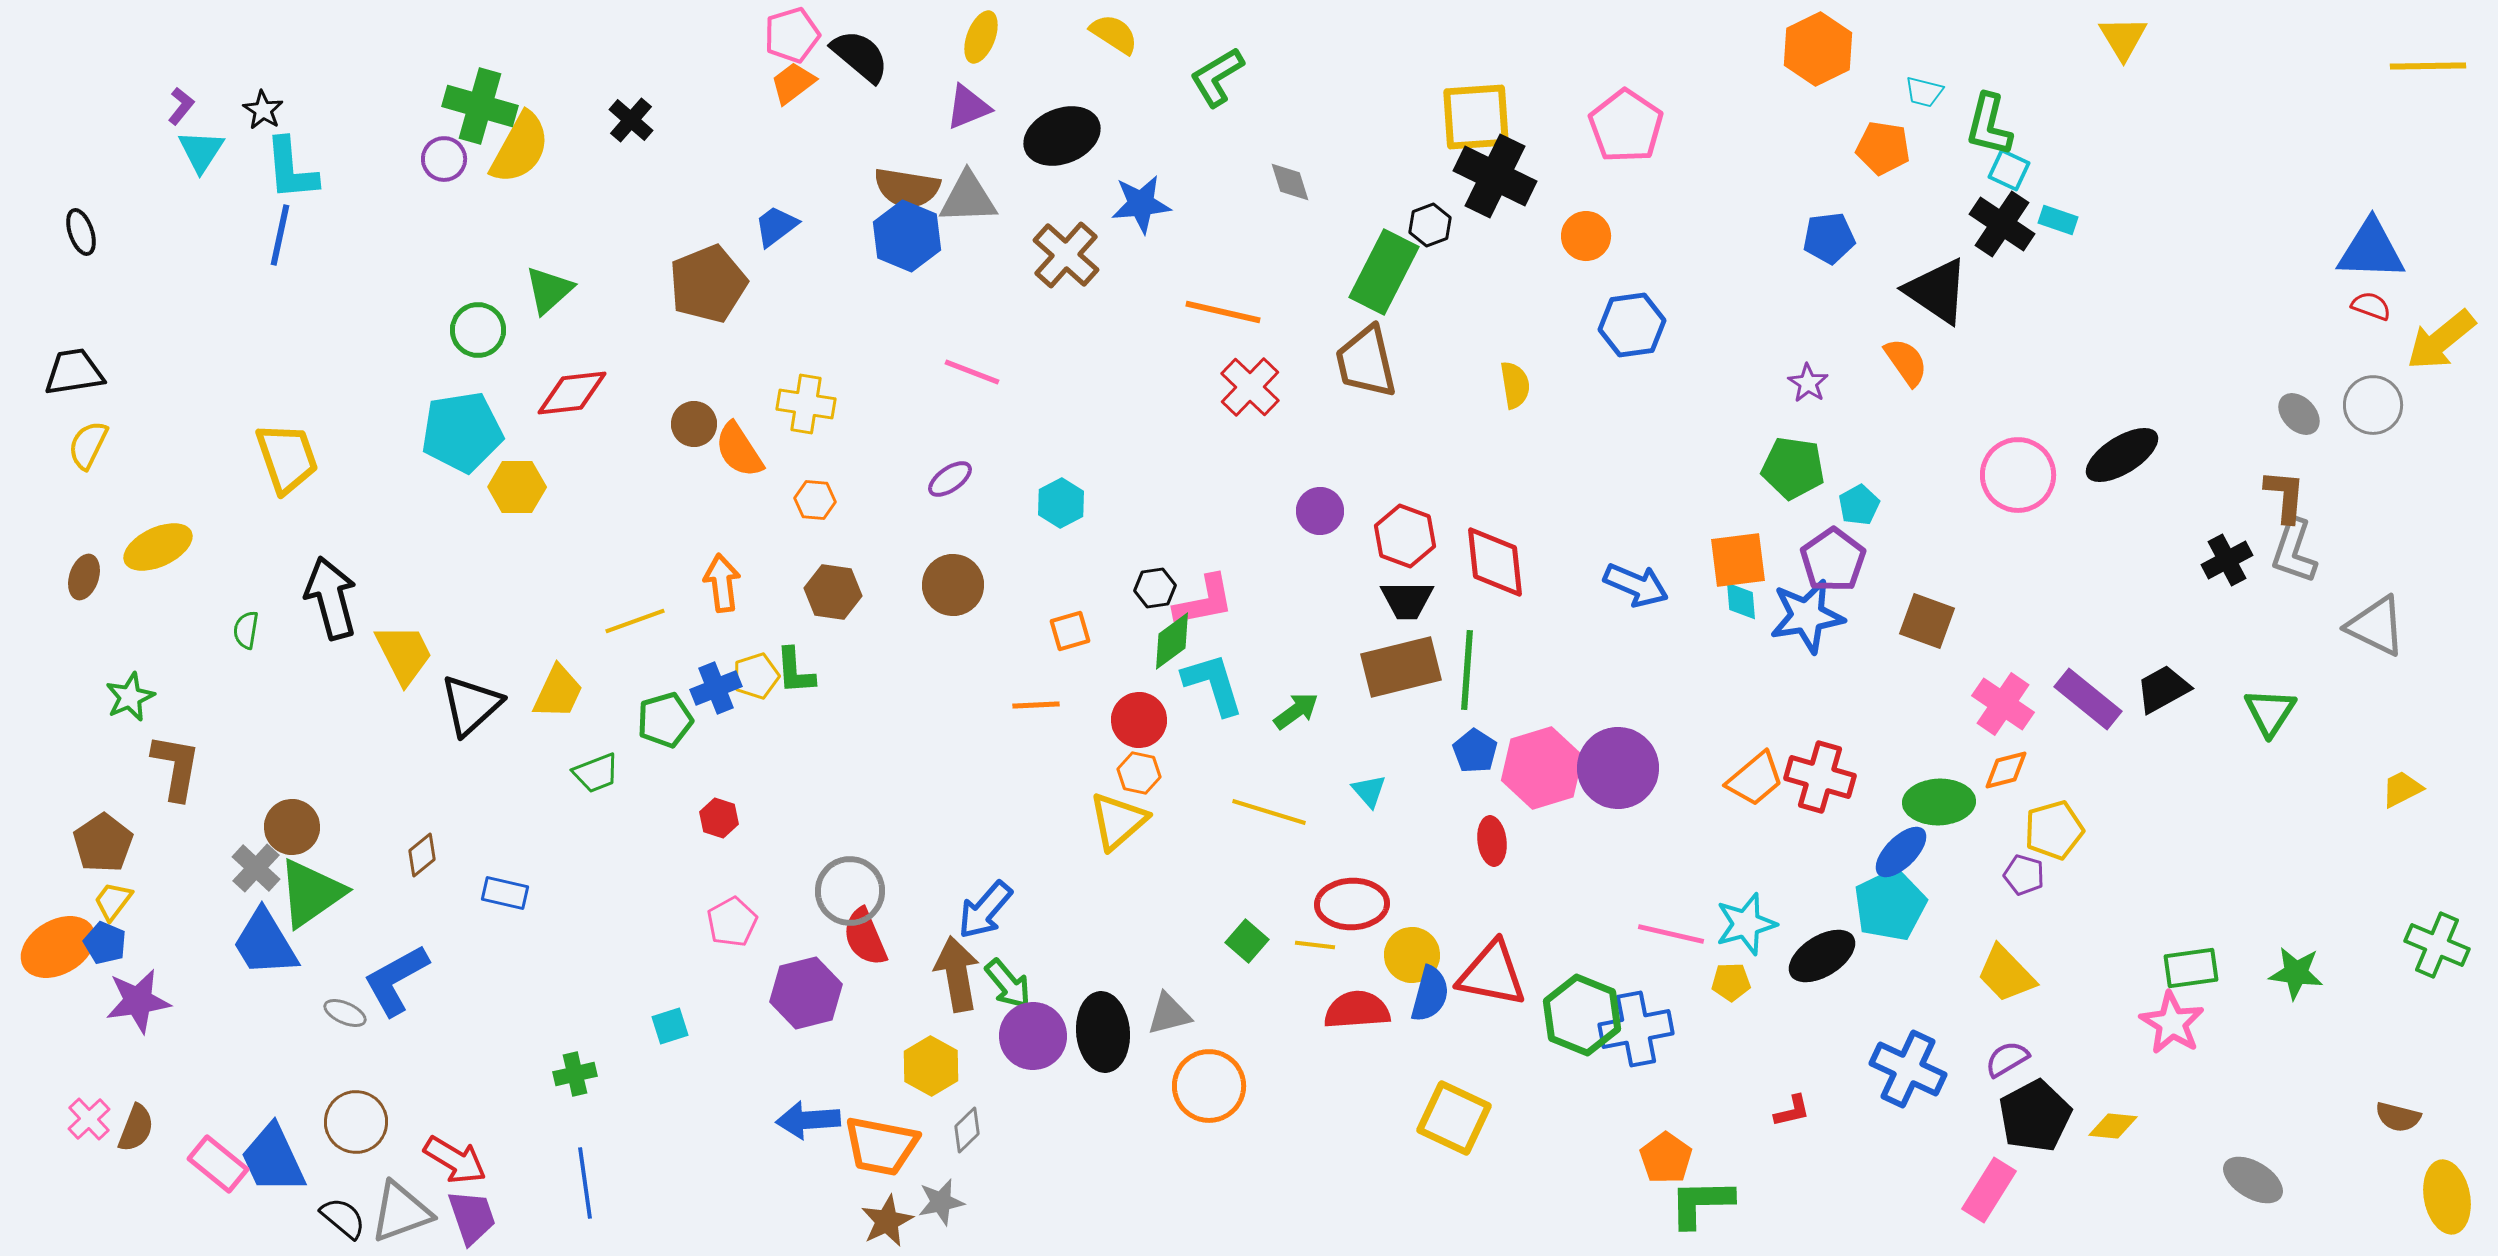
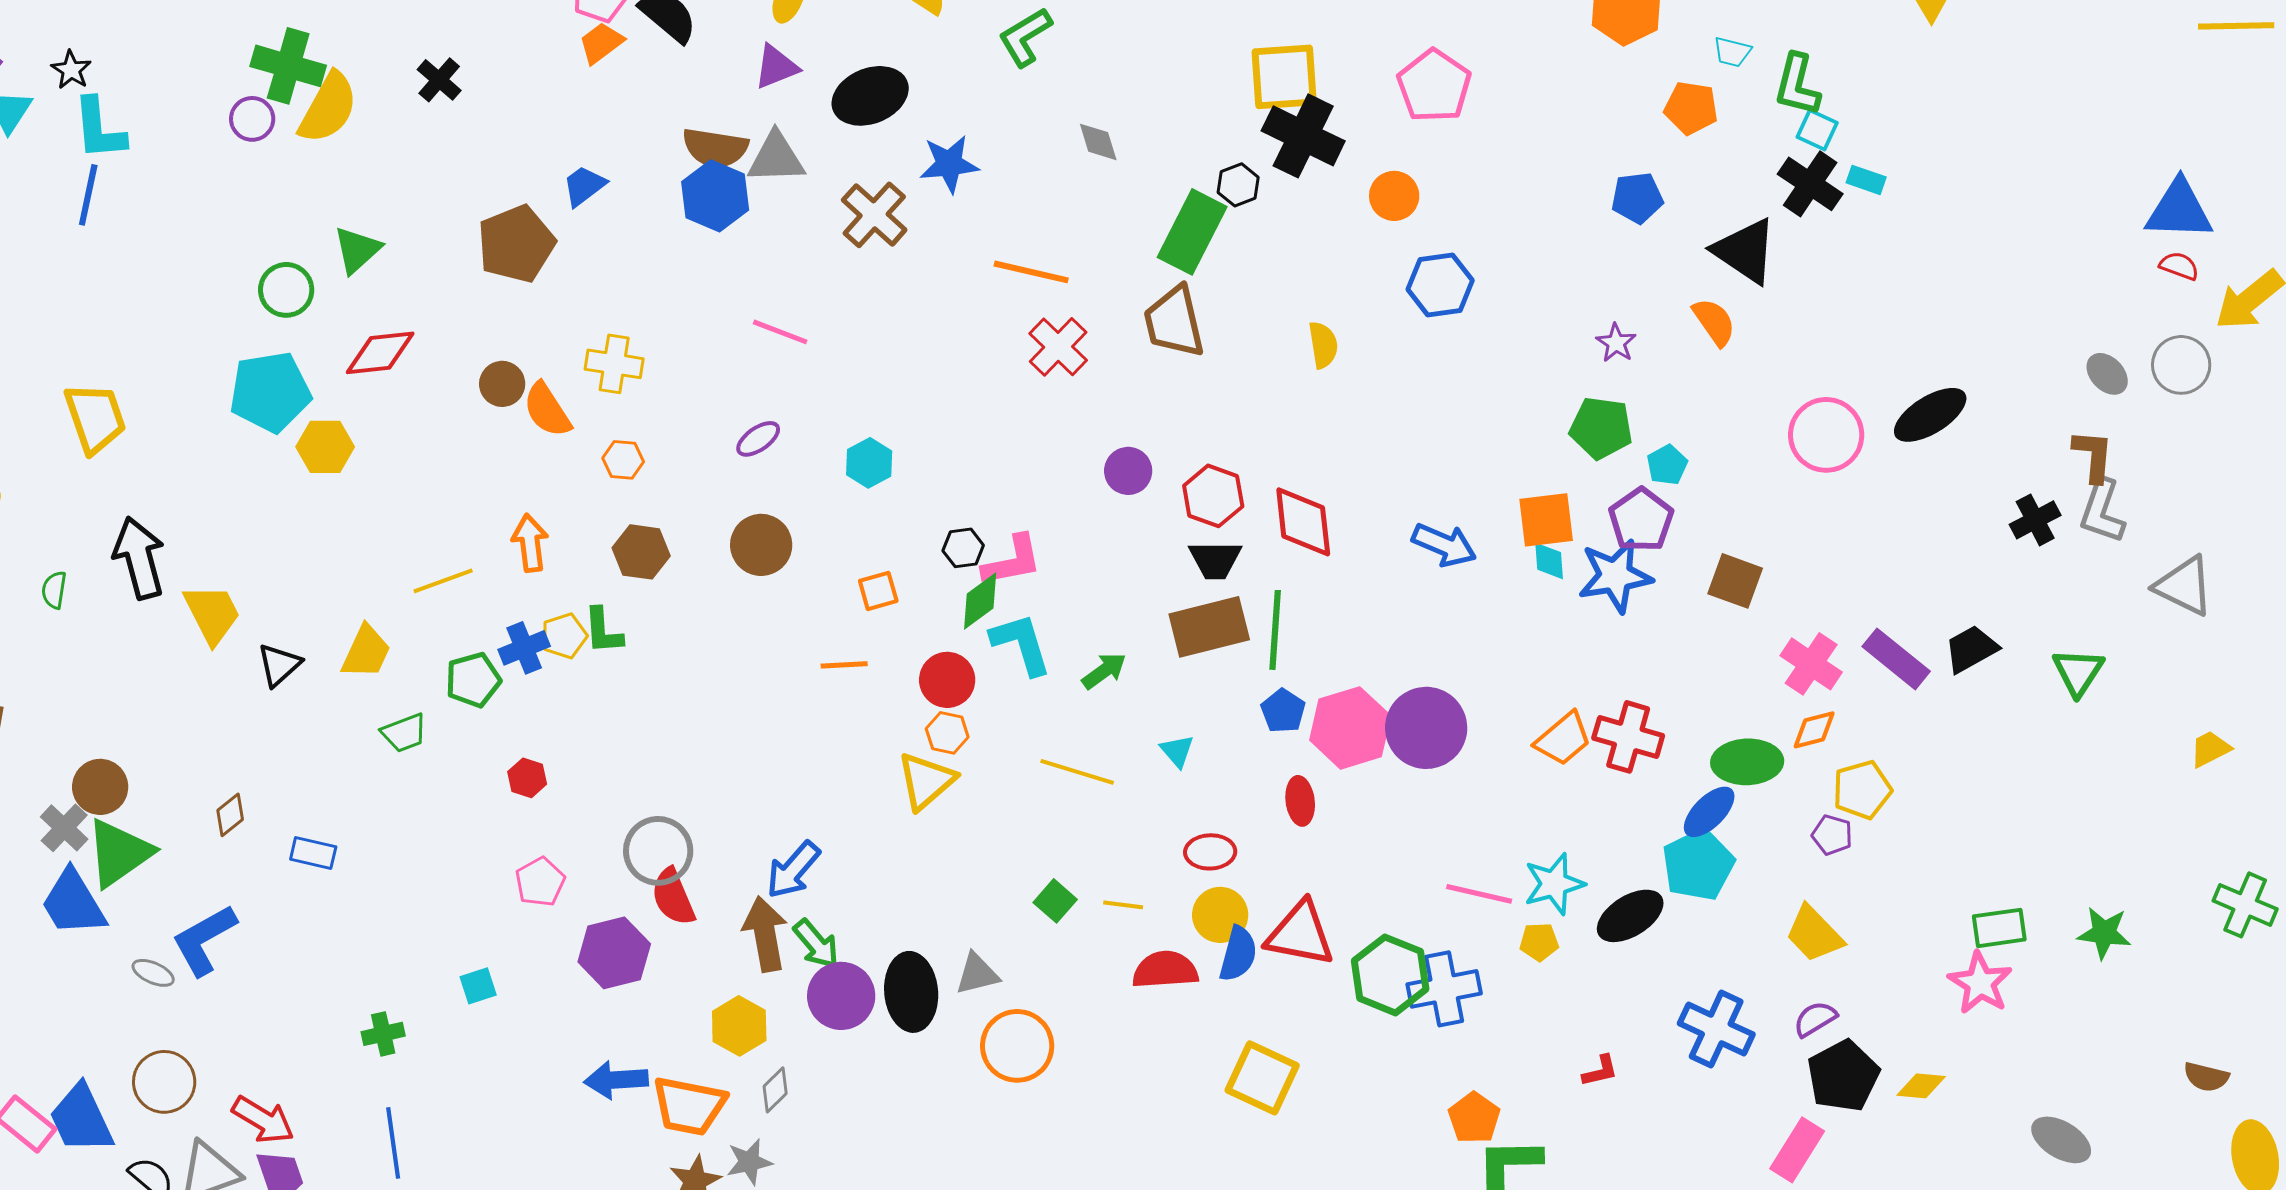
black triangle: (471, 705) -> (279, 665), size x0.7
red ellipse: (1352, 904) -> (1210, 852), moved, size x0.7

